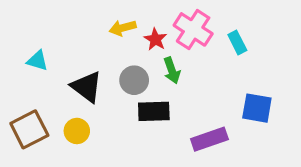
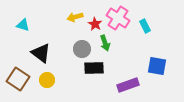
cyan triangle: (38, 61) -> (23, 25), moved
black triangle: (87, 87) -> (41, 53), moved
brown square: (29, 129) -> (18, 79), turned -30

